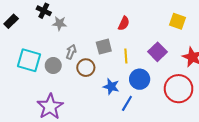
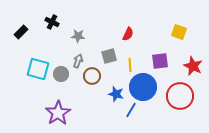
gray star: (60, 23) -> (78, 36), moved
purple square: (157, 52) -> (160, 61), turned 36
blue circle: (140, 79) -> (143, 87), size x1.4

